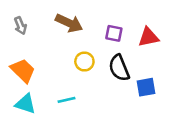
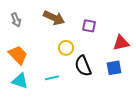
red triangle: (149, 37) -> (121, 43), moved
black semicircle: (119, 68) -> (83, 66), moved

